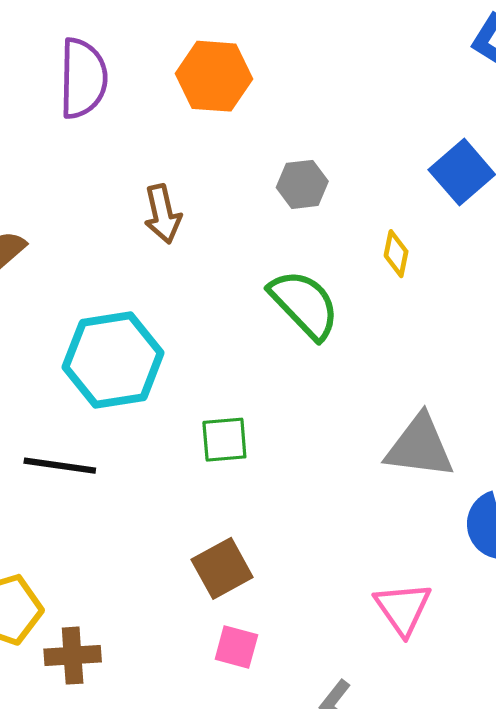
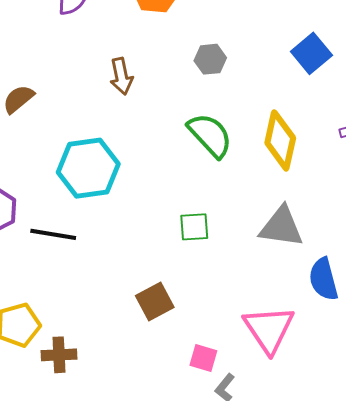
yellow diamond: (396, 254) -> (280, 140), moved, size x2.0
green square: (224, 440) -> (194, 227), moved
pink triangle: (403, 608) -> (269, 329), size x1.4
pink square: (236, 647) -> (203, 358), moved

